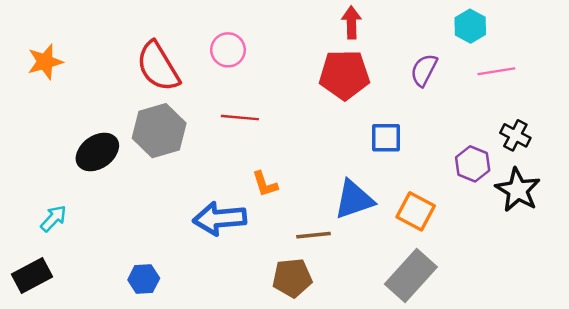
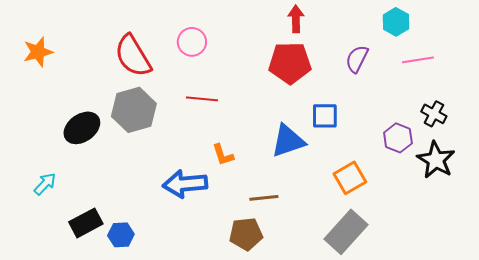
blue triangle: (354, 199) -> (288, 141), moved
orange square: (416, 211) -> (350, 178), turned 32
black rectangle: (32, 275) -> (86, 223), moved

